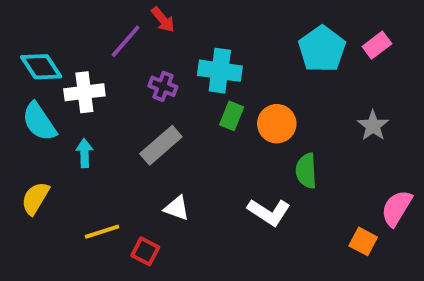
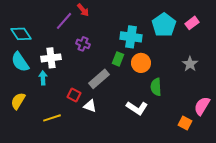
cyan cross: (220, 71) -> (131, 37), moved
white cross: (84, 92) -> (51, 58), moved
gray rectangle: (161, 145) -> (99, 79), moved
red square: (145, 251) -> (74, 95), moved

